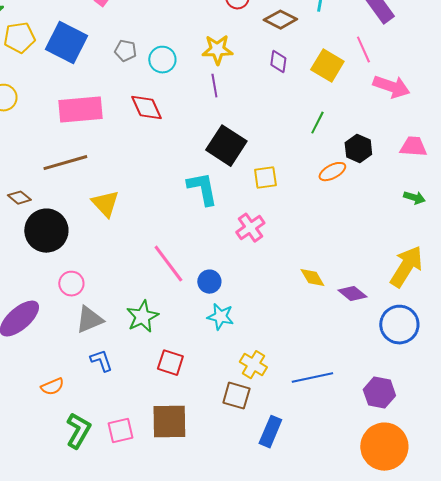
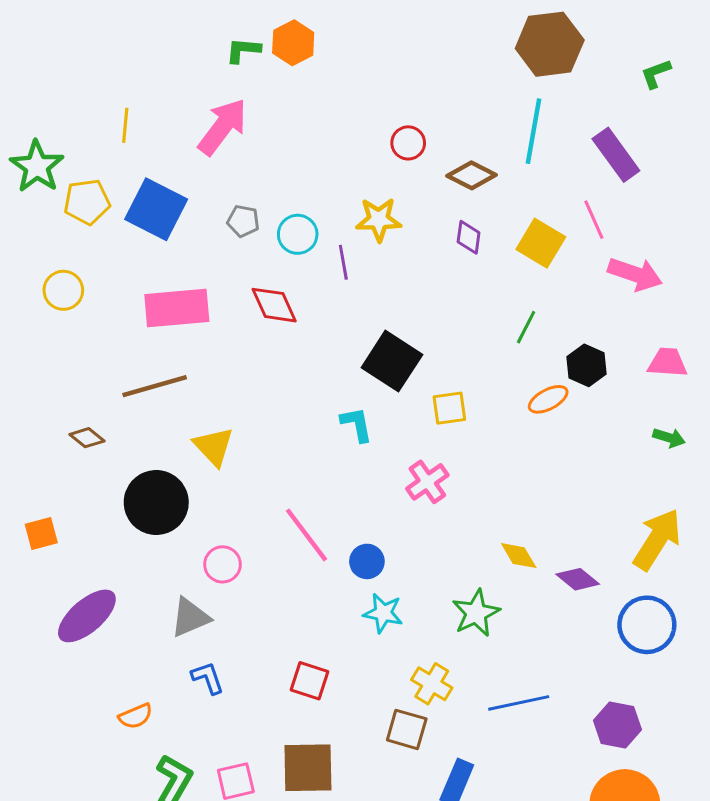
purple line: (214, 86) -> (343, 262), moved
cyan L-shape: (202, 189) -> (357, 424), size x0.7
black circle: (46, 231) -> (156, 503), moved
pink circle: (71, 284) -> (223, 564), moved
green star: (142, 317) -> (476, 613), moved

